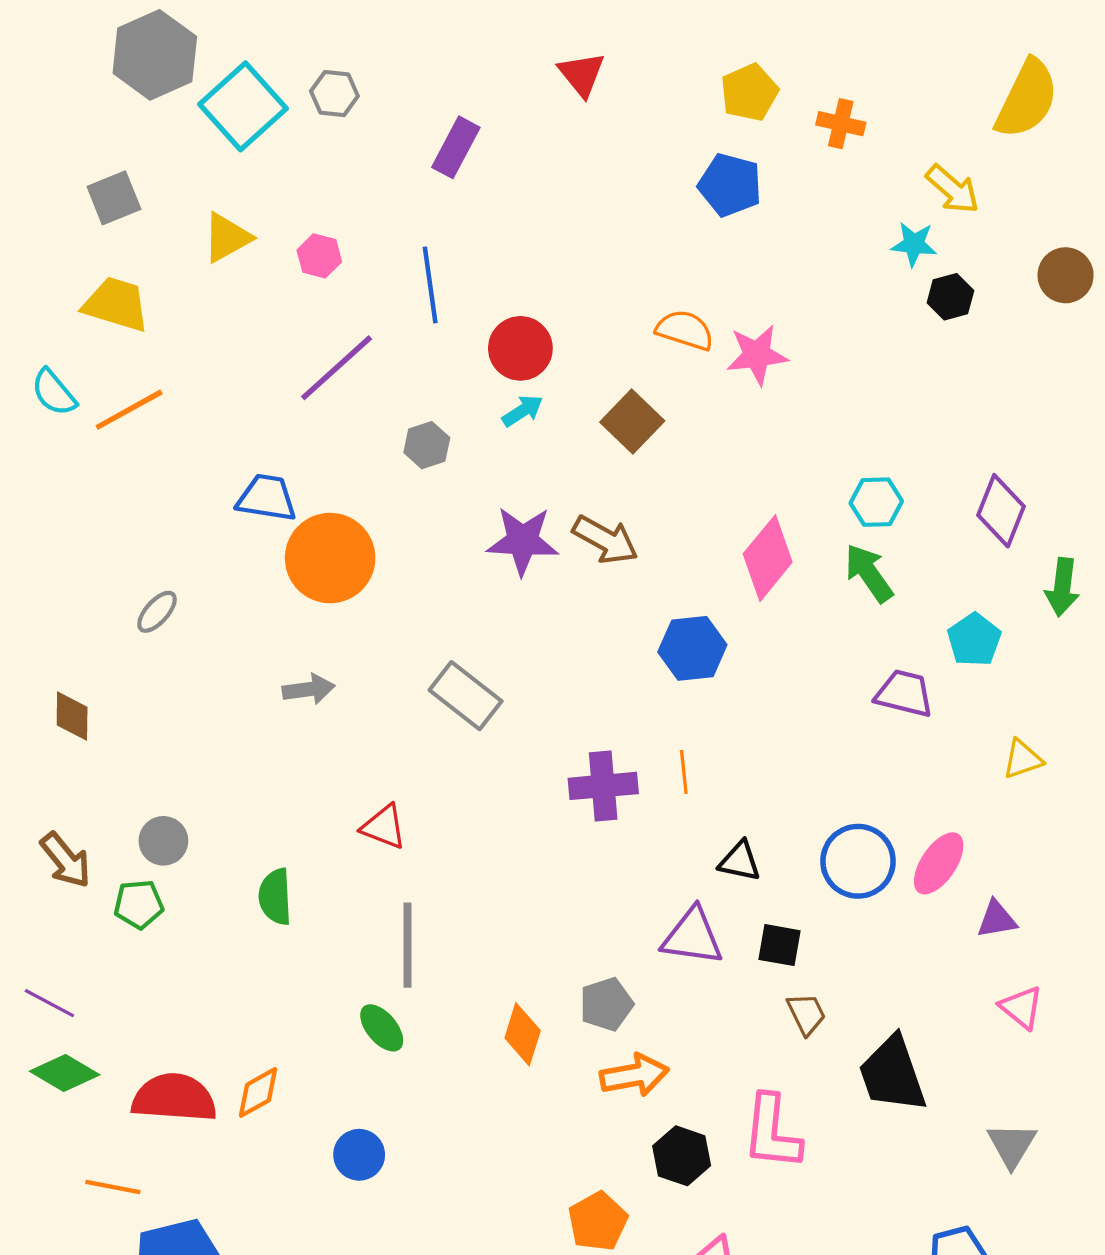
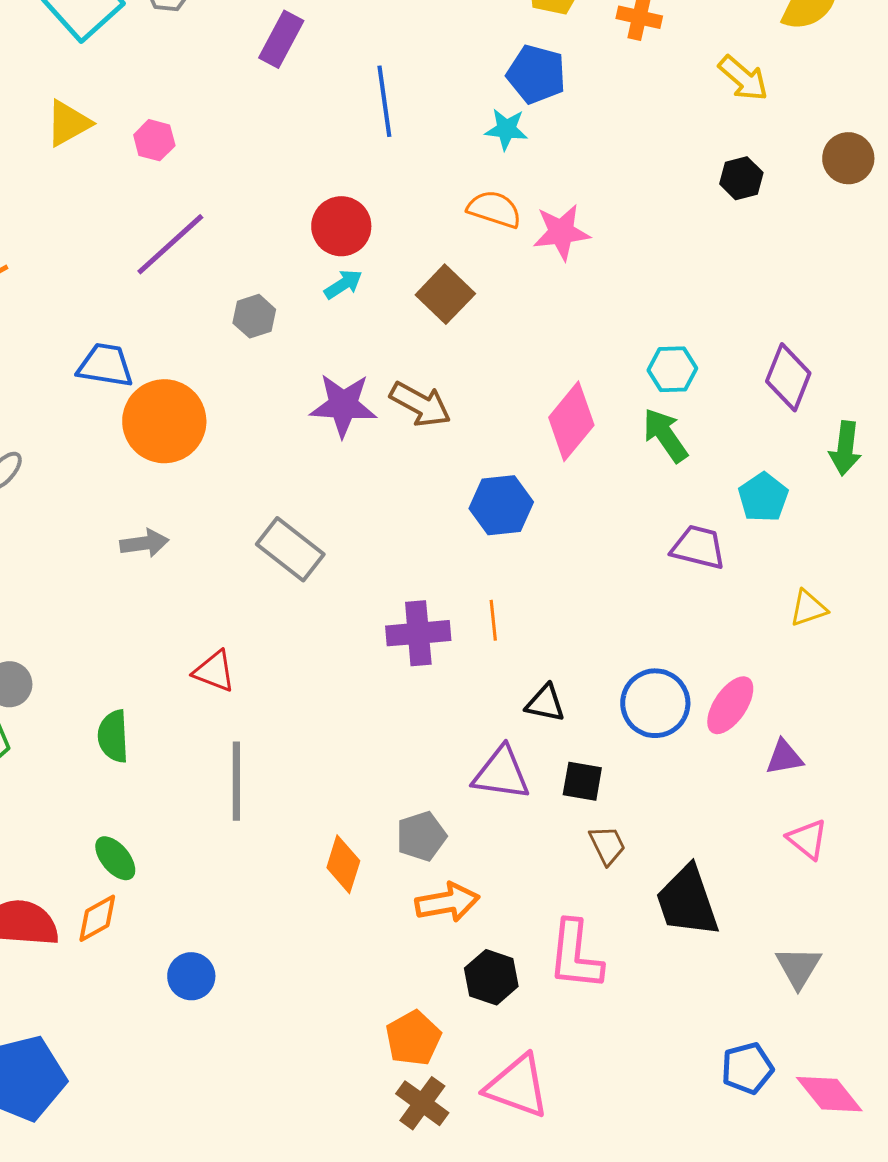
cyan star: (914, 244) -> (506, 129), moved
blue line: (430, 285) -> (384, 101), moved
green ellipse: (382, 1028) -> (115, 858), moved

